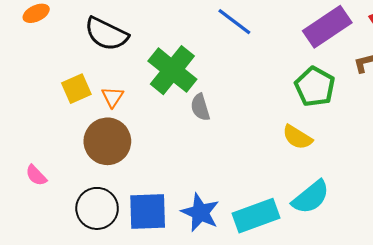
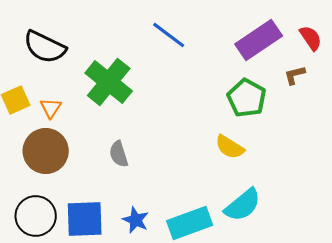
gray semicircle: (200, 107) -> (119, 154), moved
blue star: (200, 213) -> (136, 220), size x0.7

